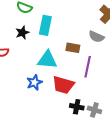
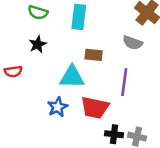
cyan rectangle: (45, 25) -> (79, 17), moved
brown rectangle: (73, 48) -> (94, 55), moved

